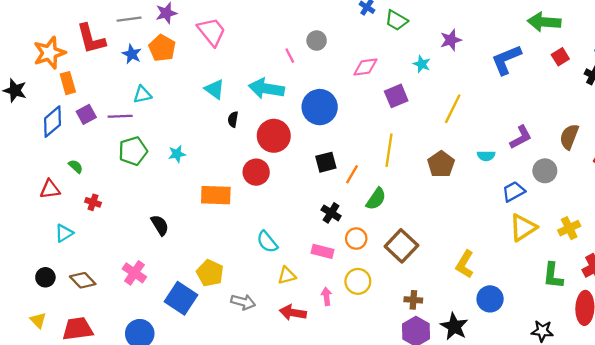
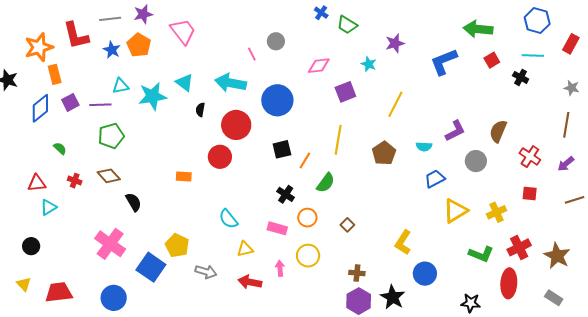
cyan star: (177, 154) -> (152, 96), moved, size x1.8
red triangle: (50, 189) -> (37, 183), moved
blue trapezoid: (514, 192) -> (435, 179), moved
orange rectangle: (216, 195) -> (184, 176), size x0.6
brown square: (401, 246) -> (347, 225), size x0.5
pink cross: (134, 273) -> (110, 244), size x1.4
green L-shape: (553, 276) -> (481, 254), turned -75
brown diamond: (83, 280) -> (109, 176), moved

